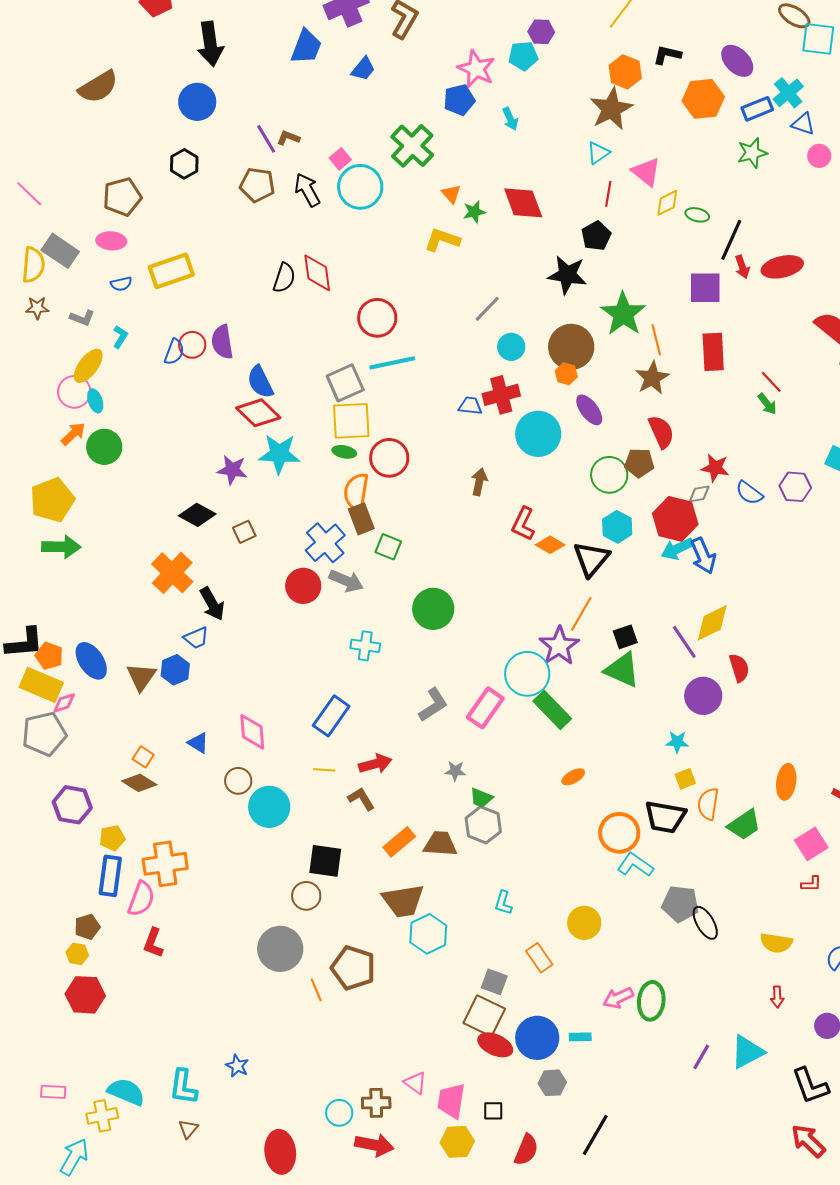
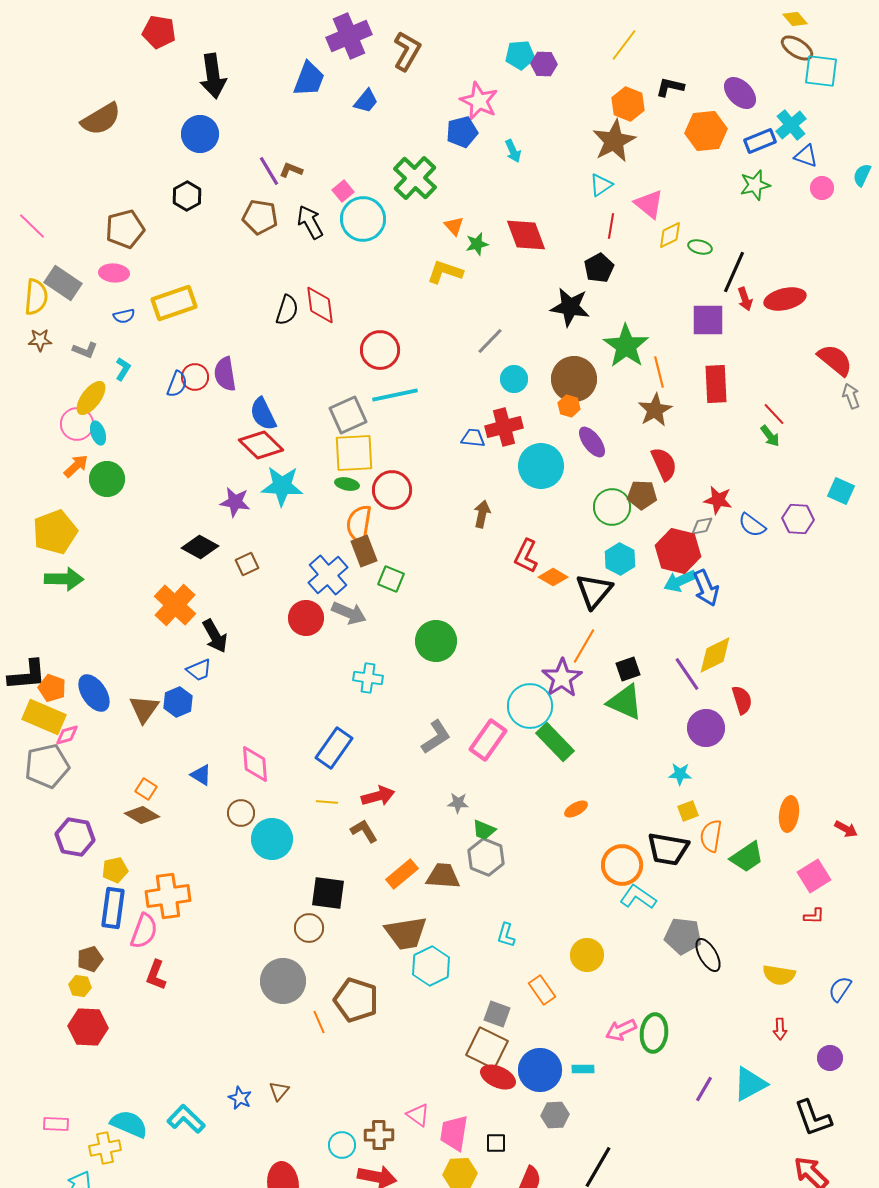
cyan pentagon: (523, 56) -> (520, 55), moved
cyan L-shape: (183, 1087) -> (186, 1119), turned 126
brown triangle: (188, 1129) -> (279, 1091), moved

